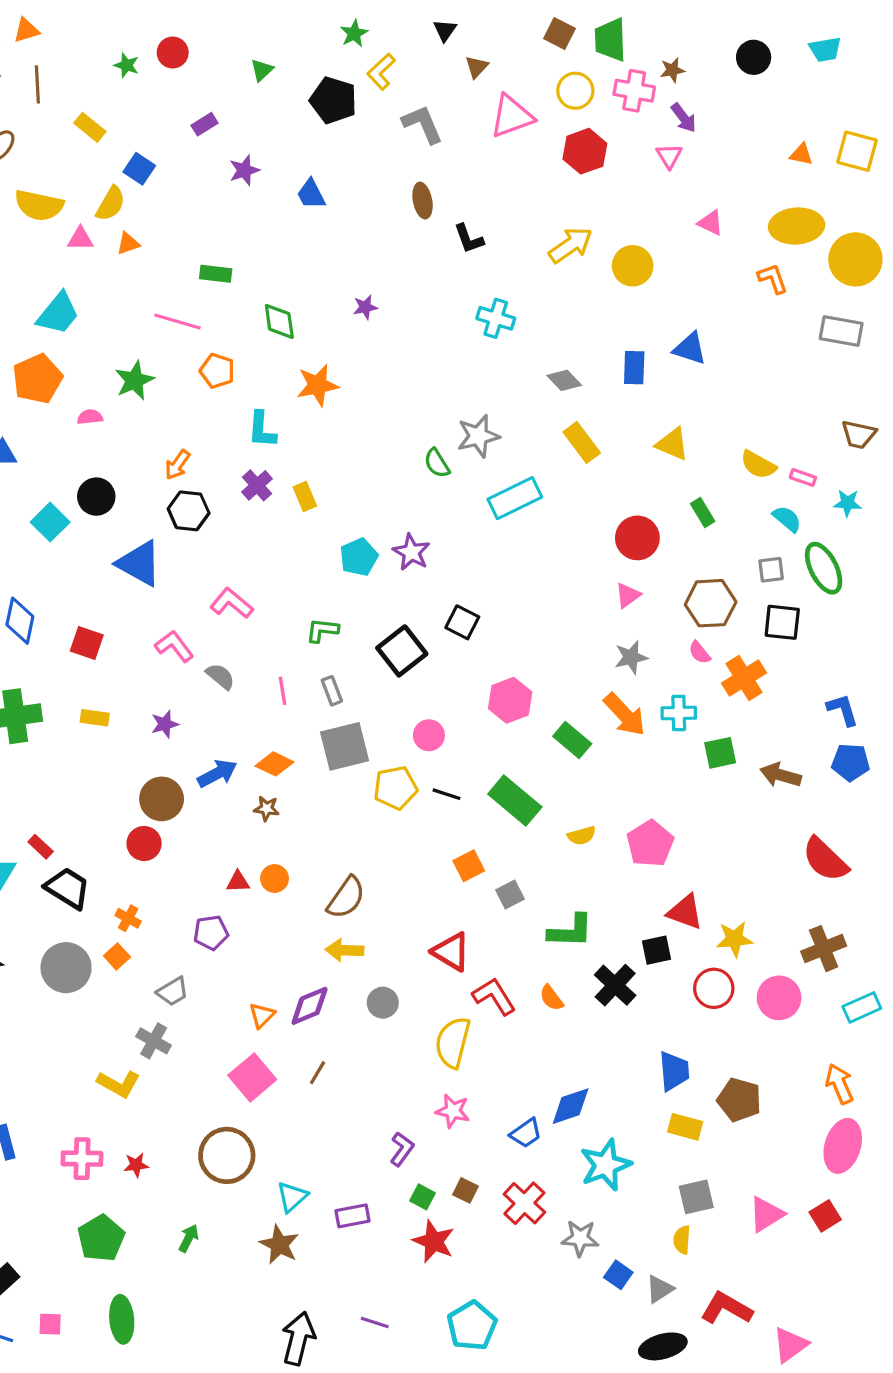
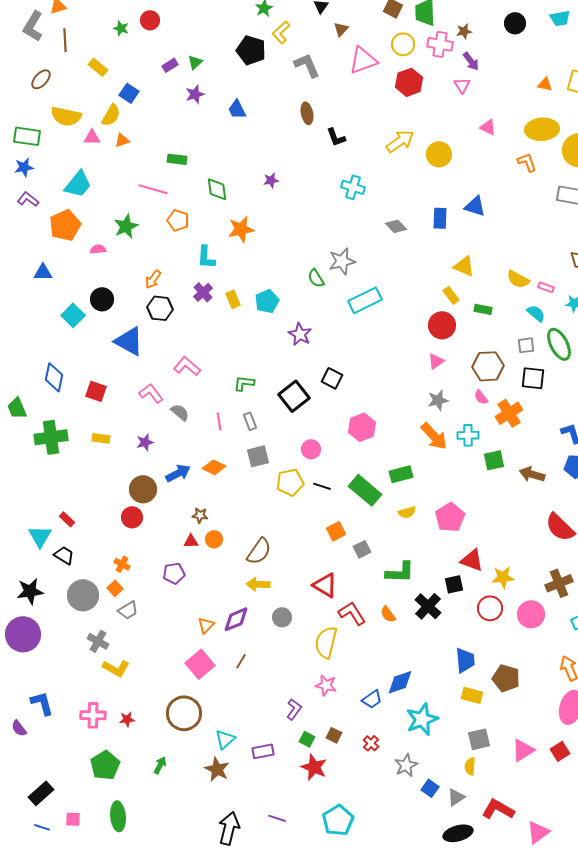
green triangle: (262, 70) -> (195, 62), moved
yellow rectangle: (582, 442) -> (451, 295), moved, size x0.7
green rectangle: (703, 512) -> (483, 309), turned -48
cyan pentagon: (359, 557) -> (267, 301), moved
green rectangle: (572, 740) -> (401, 474), moved, turned -55
gray square: (345, 746) -> (258, 456), size x0.7
brown star: (267, 808) -> (200, 515), moved
black trapezoid: (68, 888) -> (64, 555), moved, size x0.7
gray trapezoid: (173, 992) -> (128, 610), moved
gray cross: (154, 1041) -> (98, 641), moved
red cross: (524, 1203) -> (371, 743), size x0.6
gray star: (580, 1238) -> (406, 765), turned -30

